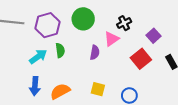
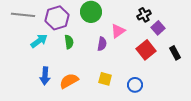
black cross: (124, 23) -> (144, 15), moved
cyan arrow: (38, 57) -> (39, 41), moved

